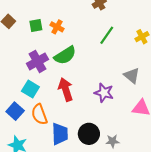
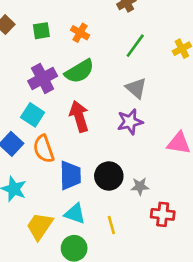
orange cross: (57, 27) -> (80, 33), moved
gray triangle: (132, 76) -> (136, 88), moved
purple star: (104, 93) -> (130, 122), turned -30

